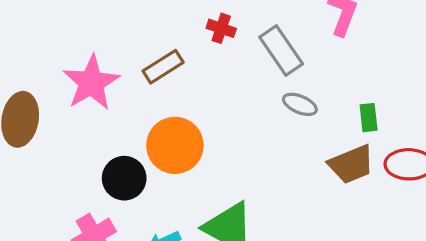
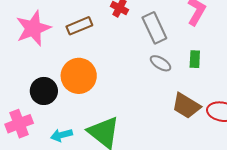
green rectangle: (369, 118) -> (195, 59), moved
brown trapezoid: (351, 164) -> (186, 106), turned 44

